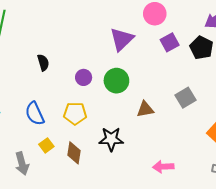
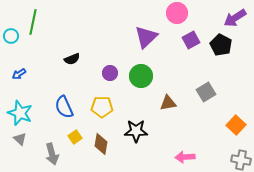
black semicircle: (43, 63) -> (72, 59), turned 84

